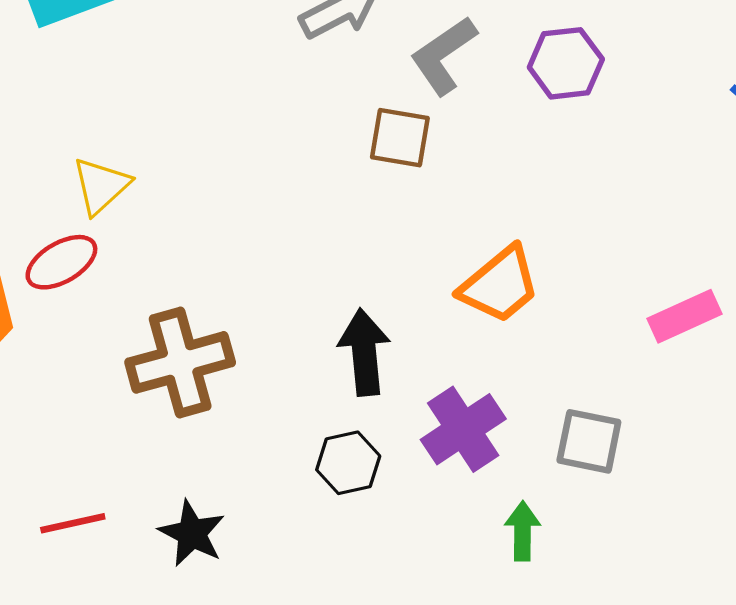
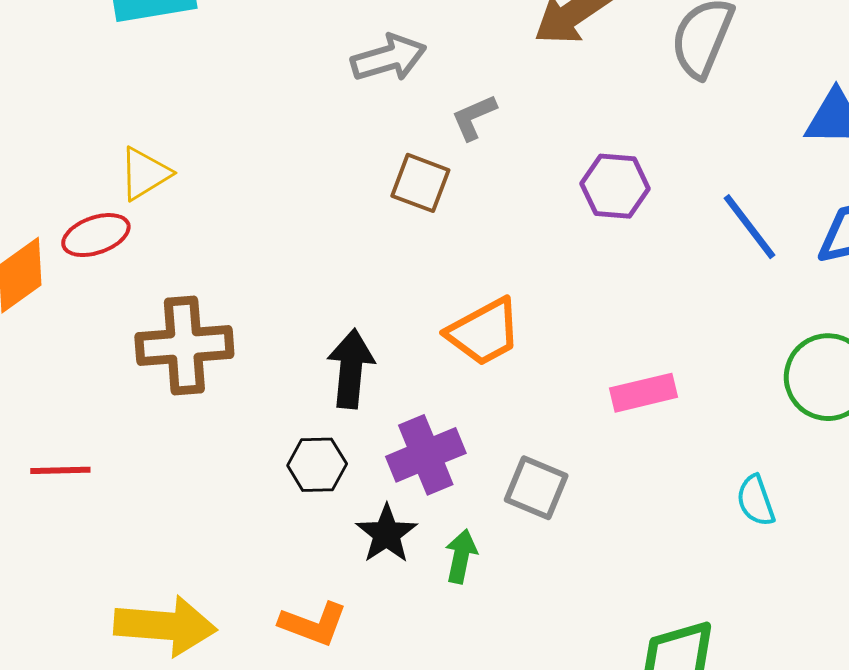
gray L-shape: (444, 55) -> (474, 117), size x0.7
purple hexagon: (566, 63) -> (615, 186), moved
black star: (192, 533) -> (387, 534), moved

